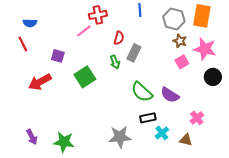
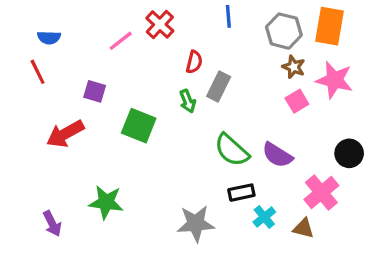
red cross: (98, 15) -> (160, 24), turned -36
pink line: (84, 31) -> (121, 41), moved
green square: (85, 77) -> (139, 126), turned -35
black circle: (213, 77) -> (349, 153), moved
pink cross: (197, 118) -> (321, 193), size x1.5
green star: (64, 142) -> (106, 202), moved

